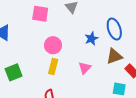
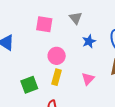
blue star: (91, 38) -> (89, 41), moved
green square: (14, 72) -> (29, 85), moved

